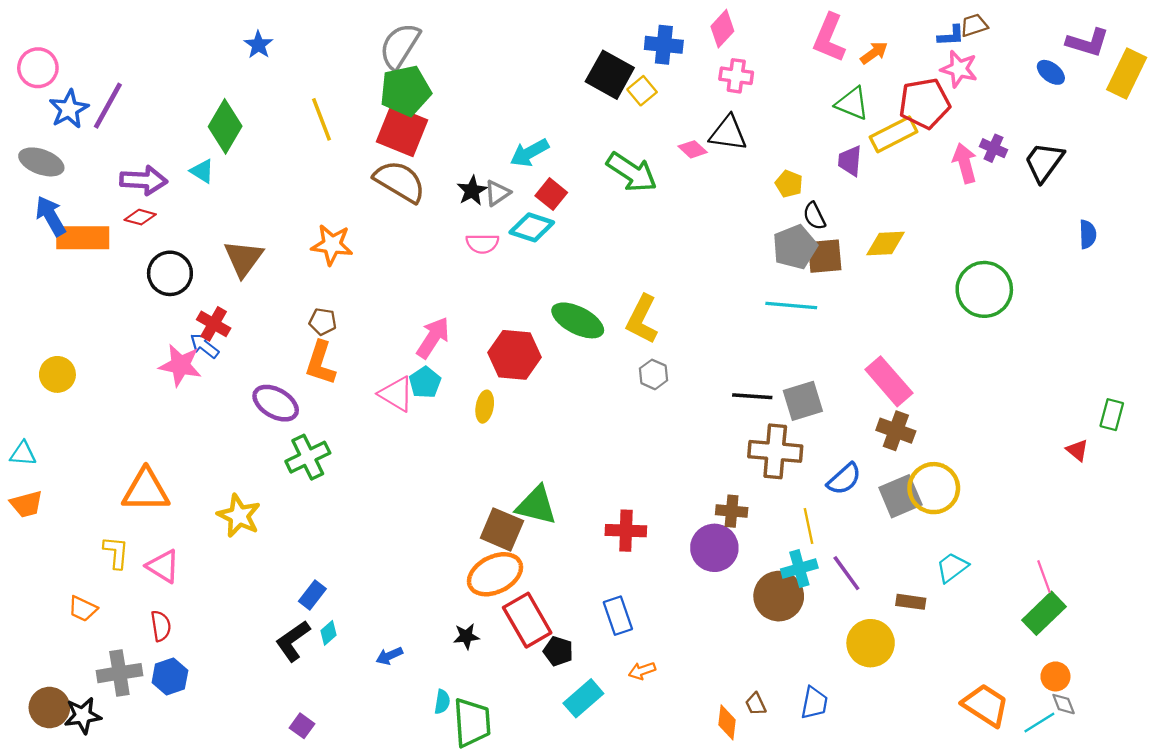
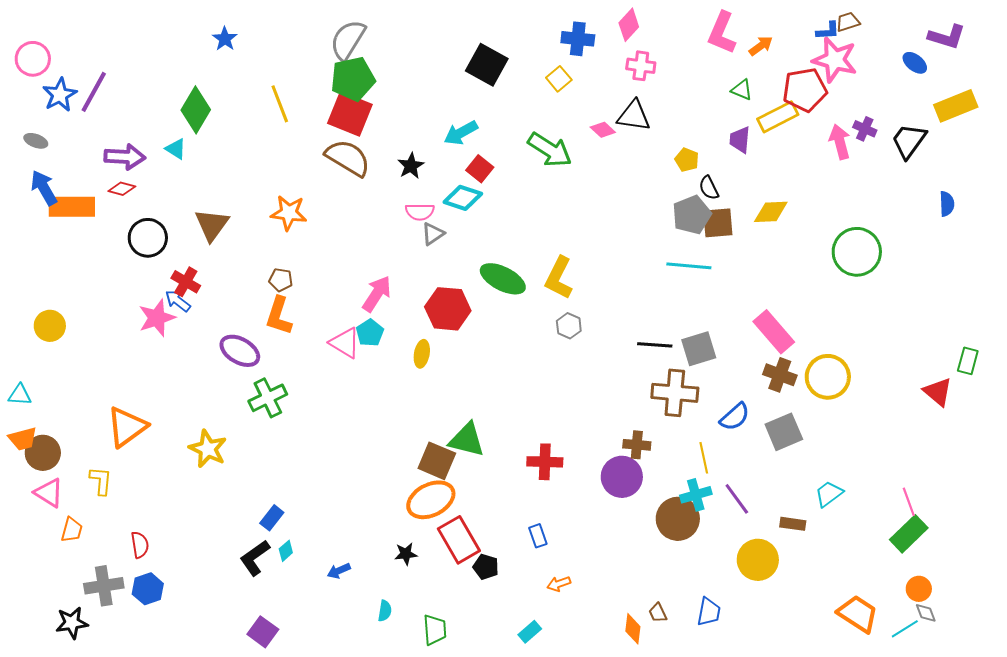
pink star: (959, 69) -> (835, 60), size x1.4
yellow rectangle: (1127, 74) -> (956, 106), moved, turned 42
black square: (610, 75) -> (487, 65), moved
green triangle: (852, 103) -> (742, 90), size x0.7
gray ellipse: (41, 162) -> (36, 141), size x0.6
gray triangle: (497, 193) -> (433, 234), moved
pink star: (180, 365) -> (157, 318), turned -30
red triangle: (1077, 450) -> (938, 392), size x1.5
yellow circle: (934, 488) -> (828, 377), moved
orange triangle: (146, 490) -> (127, 427), turned -36
pink triangle: (163, 566) -> (49, 493), moved
orange trapezoid: (83, 609) -> (72, 530), turned -100
blue rectangle: (618, 616) -> (538, 536), size x0.7
cyan rectangle: (583, 698) -> (530, 632), moved, size x0.7
brown circle: (49, 707) -> (43, 453), moved
green trapezoid: (472, 722) -> (435, 630), moved, size x0.7
purple square: (302, 726) -> (263, 632), size x1.4

